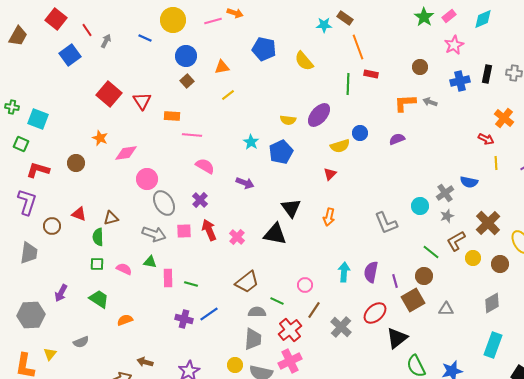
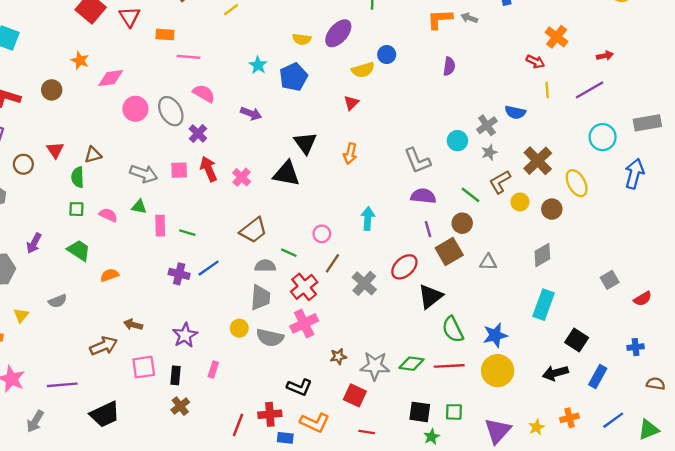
purple semicircle: (397, 139) -> (449, 66), moved, turned 119
gray ellipse: (164, 203) -> (171, 111), moved
red triangle: (79, 214) -> (55, 150), turned 35
purple semicircle: (371, 272) -> (423, 196), moved, turned 85

